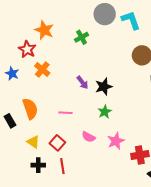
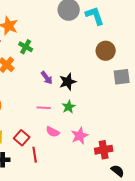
green cross: (82, 37) -> (26, 47), moved, turned -32
pink line: (65, 113) -> (44, 108), moved
red line: (62, 166) -> (35, 155), moved

